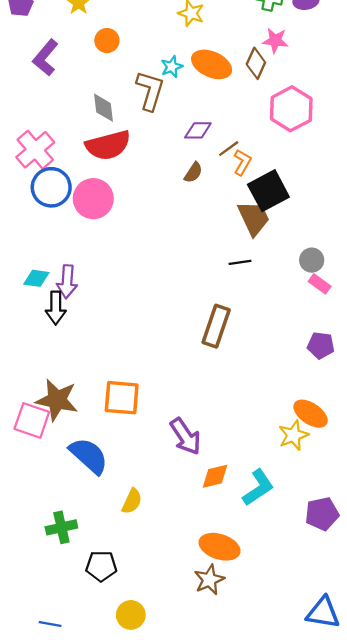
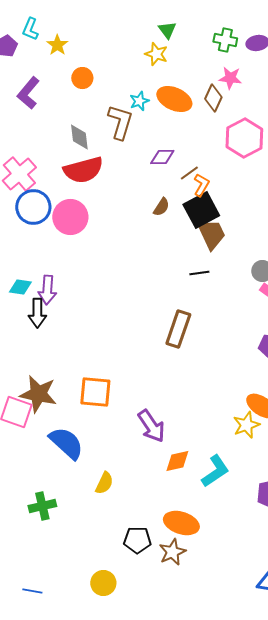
brown semicircle: (193, 172) -> (161, 207), moved
black square: (268, 191) -> (201, 210), moved
black pentagon: (101, 566) -> (137, 540), moved

